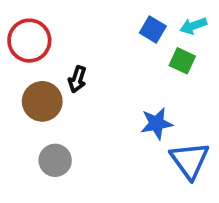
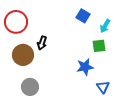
cyan arrow: (193, 26) -> (105, 26), moved, turned -40
green square: (182, 61) -> (99, 46), moved, turned -32
blue triangle: (190, 160) -> (103, 87), size x0.6

